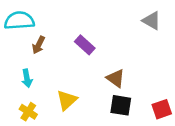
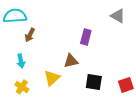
purple rectangle: (85, 45) -> (86, 37), moved, turned 63
brown triangle: (116, 78) -> (71, 61), moved, turned -49

